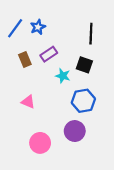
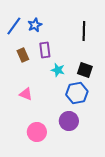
purple rectangle: (49, 54) -> (45, 50), turned -63
black square: (84, 65) -> (85, 70), moved

